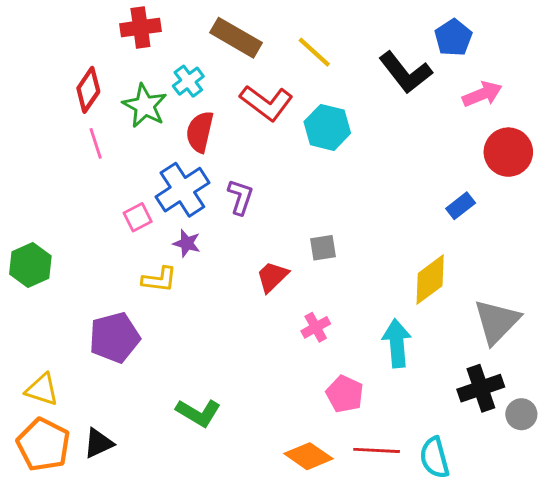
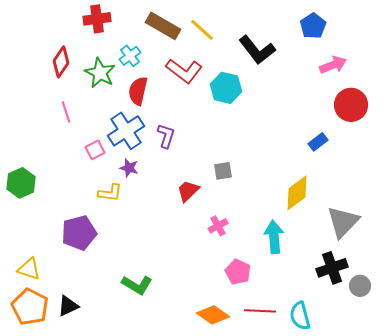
yellow line: (314, 52) -> (202, 30), moved
black L-shape: (406, 72) -> (257, 50), moved
pink line: (96, 143) -> (66, 112), moved

